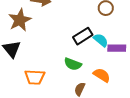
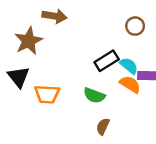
orange semicircle: (102, 75) -> (130, 84), moved
orange trapezoid: (35, 77) -> (47, 94), moved

